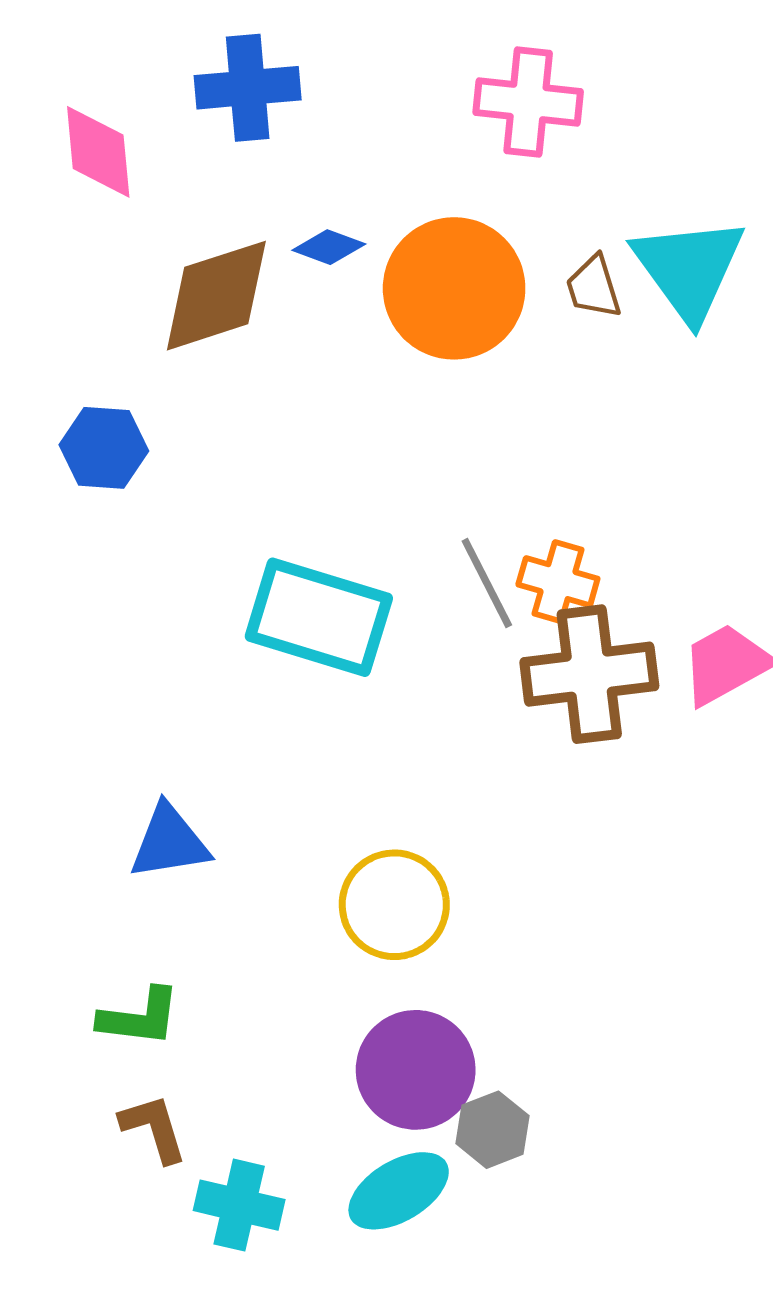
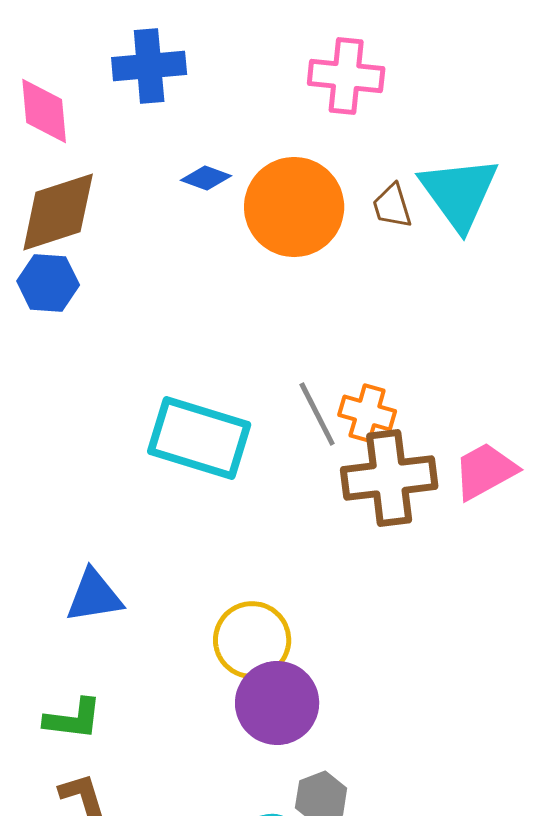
brown diamond: (216, 296) -> (58, 212), moved
blue hexagon: (104, 448) -> (48, 283), moved
purple circle: (416, 1070) -> (277, 703), moved

